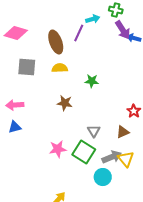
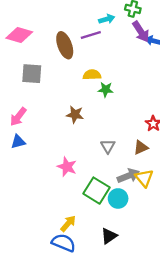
purple line: (79, 33) -> (91, 35), turned 48
yellow semicircle: (60, 68) -> (92, 75), moved
pink arrow: (15, 105) -> (18, 117), turned -48
pink star: (58, 149) -> (67, 167), turned 30
green square: (84, 152) -> (96, 191), moved

